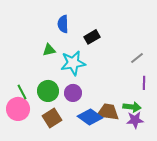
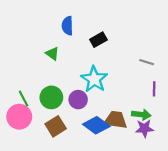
green triangle: (49, 50) -> (52, 54), turned 48
gray line: (137, 58) -> (147, 62), turned 56
cyan star: (73, 63) -> (94, 79), moved, turned -30

